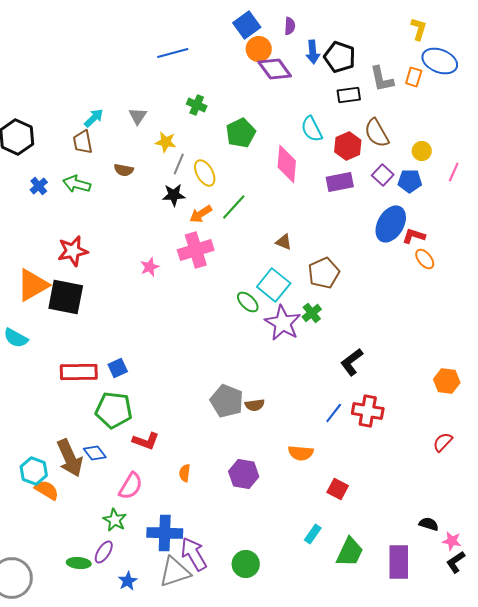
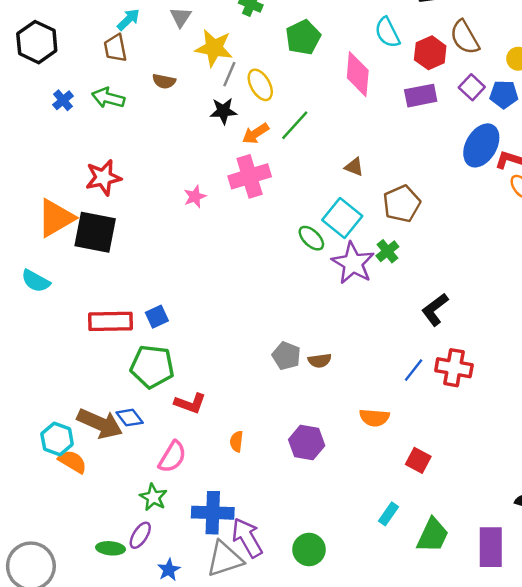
yellow star: (166, 142) -> (214, 48), size x1.5
gray pentagon: (227, 401) -> (286, 356), size x0.7
brown arrow: (70, 458) -> (100, 424), turned -42

